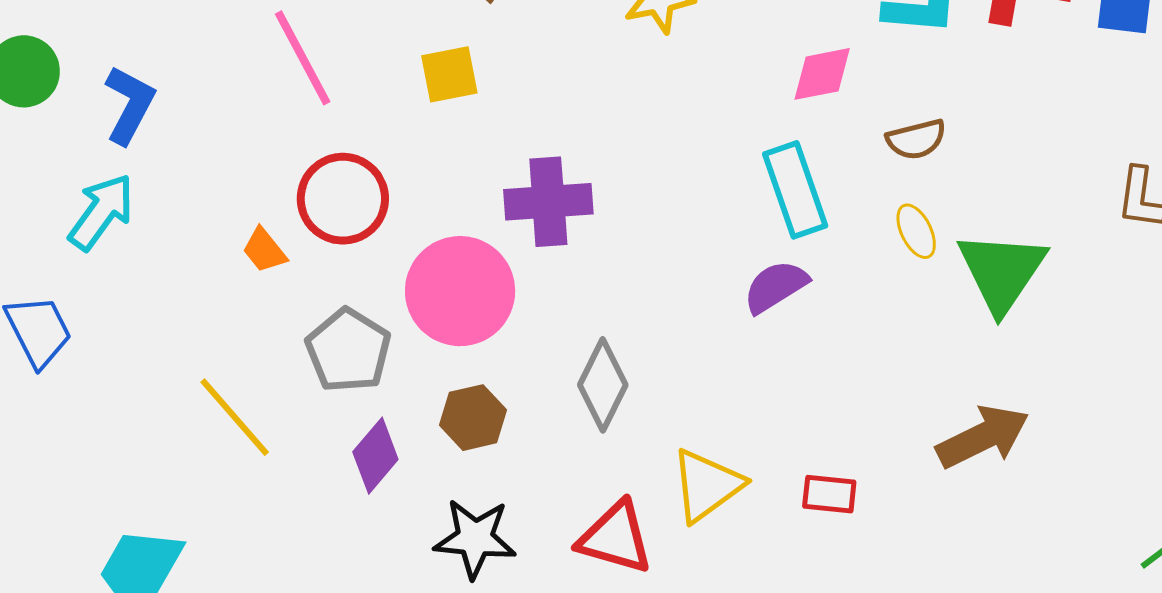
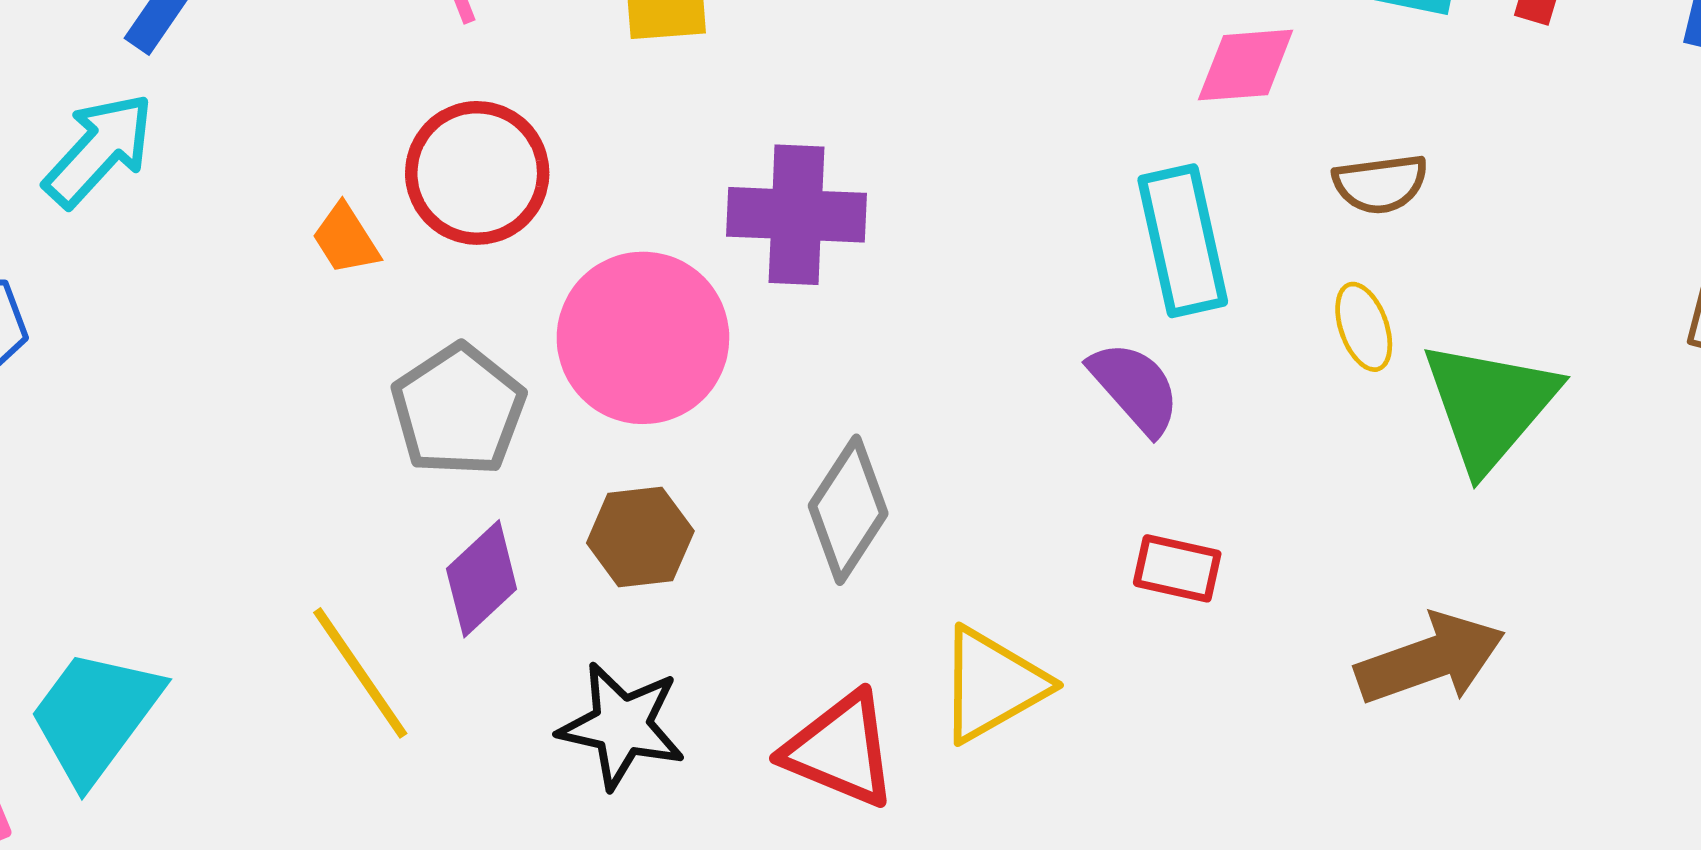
purple semicircle: (776, 287) -> (1135, 388), turned 74
yellow line: (235, 417) -> (360, 673), moved
red rectangle: (829, 494) -> (1177, 568), moved

